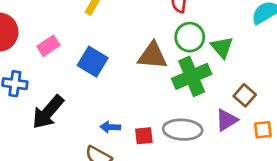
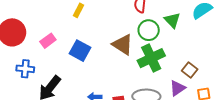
green triangle: (222, 47) -> (172, 20), moved
brown triangle: (152, 56) -> (123, 45), turned 30

